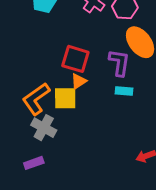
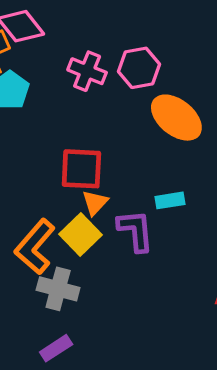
purple L-shape: (119, 63) -> (136, 231), moved
yellow square: (65, 98) -> (80, 234), turned -30

